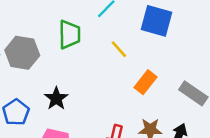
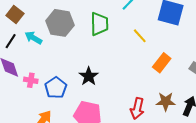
gray hexagon: (22, 53) -> (60, 23), moved

